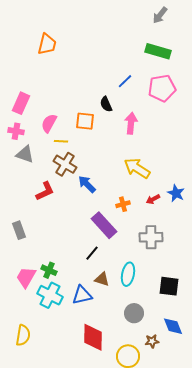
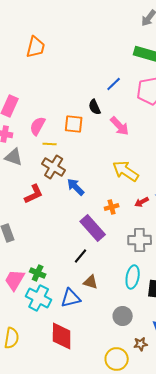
pink arrow: (131, 123) -> (120, 126), turned 130
cyan ellipse: (128, 274) -> (133, 277), moved
red diamond: (93, 337) -> (62, 336), moved

